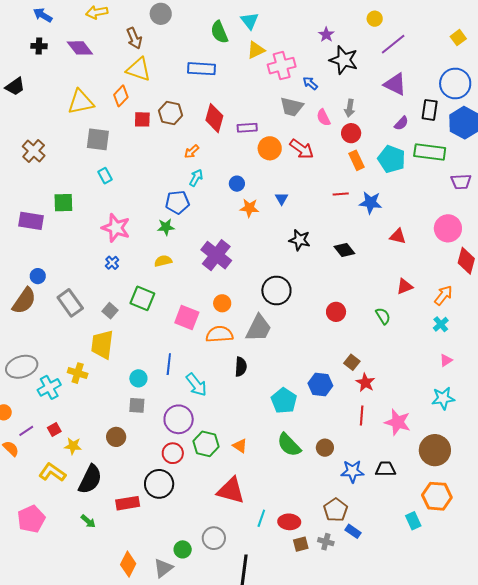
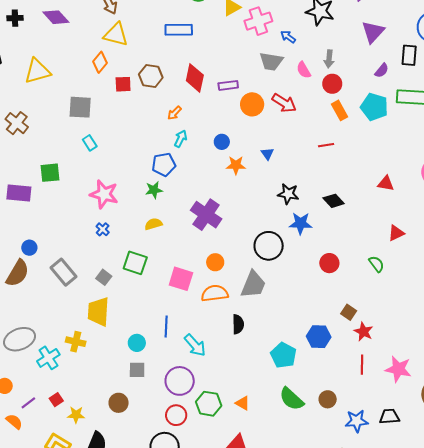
purple triangle: (395, 84) -> (373, 32), turned 50
yellow triangle: (81, 102) -> (37, 71), moved
blue star: (371, 203) -> (301, 223), moved

